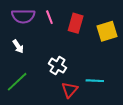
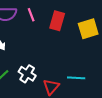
white cross: (58, 66) -> (27, 74), moved

